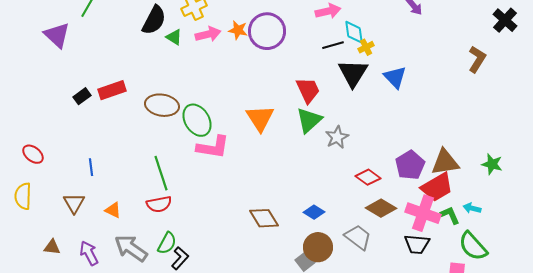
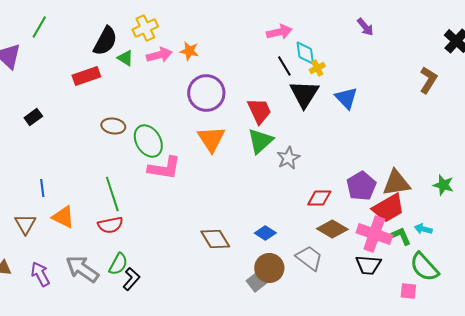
purple circle: (267, 31) -> (206, 93), moved
black line: (333, 45) -> (284, 66), turned 75
red rectangle: (112, 90) -> (86, 76), moved
brown ellipse: (162, 105) -> (113, 126), size x0.7
red diamond: (368, 177) -> (319, 198), turned -35
orange triangle: (113, 210) -> (63, 217), moved, size x1.4

